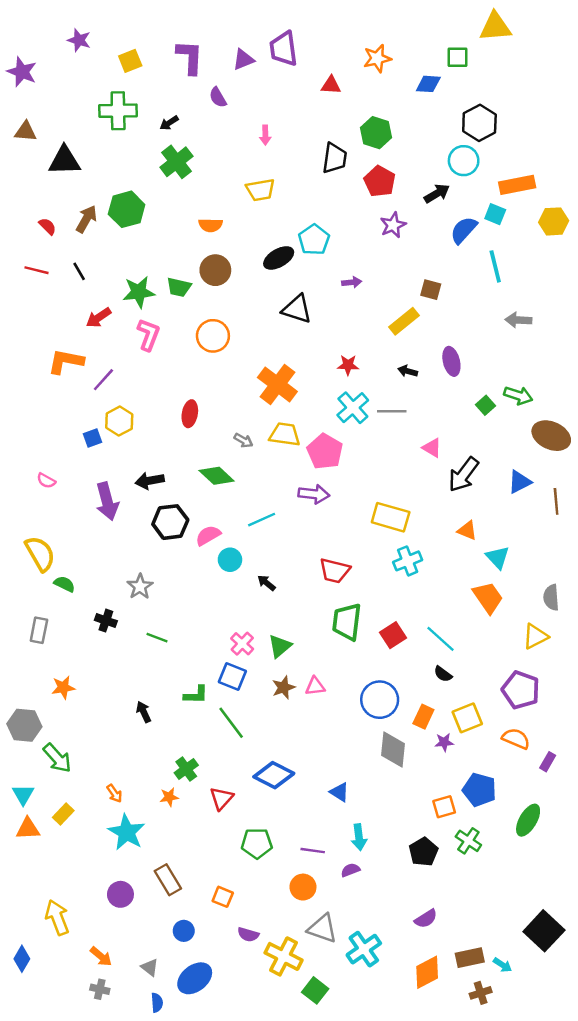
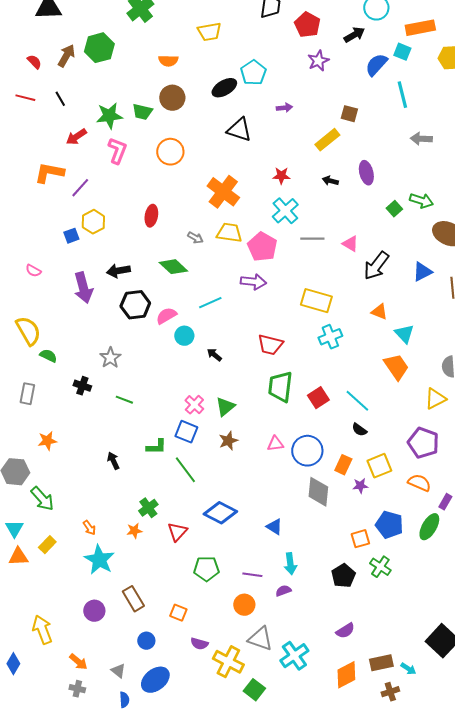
gray line: (392, 411) -> (312, 239), moved
pink triangle: (315, 686) -> (275, 444), moved
green ellipse: (528, 820) -> (429, 527), moved

